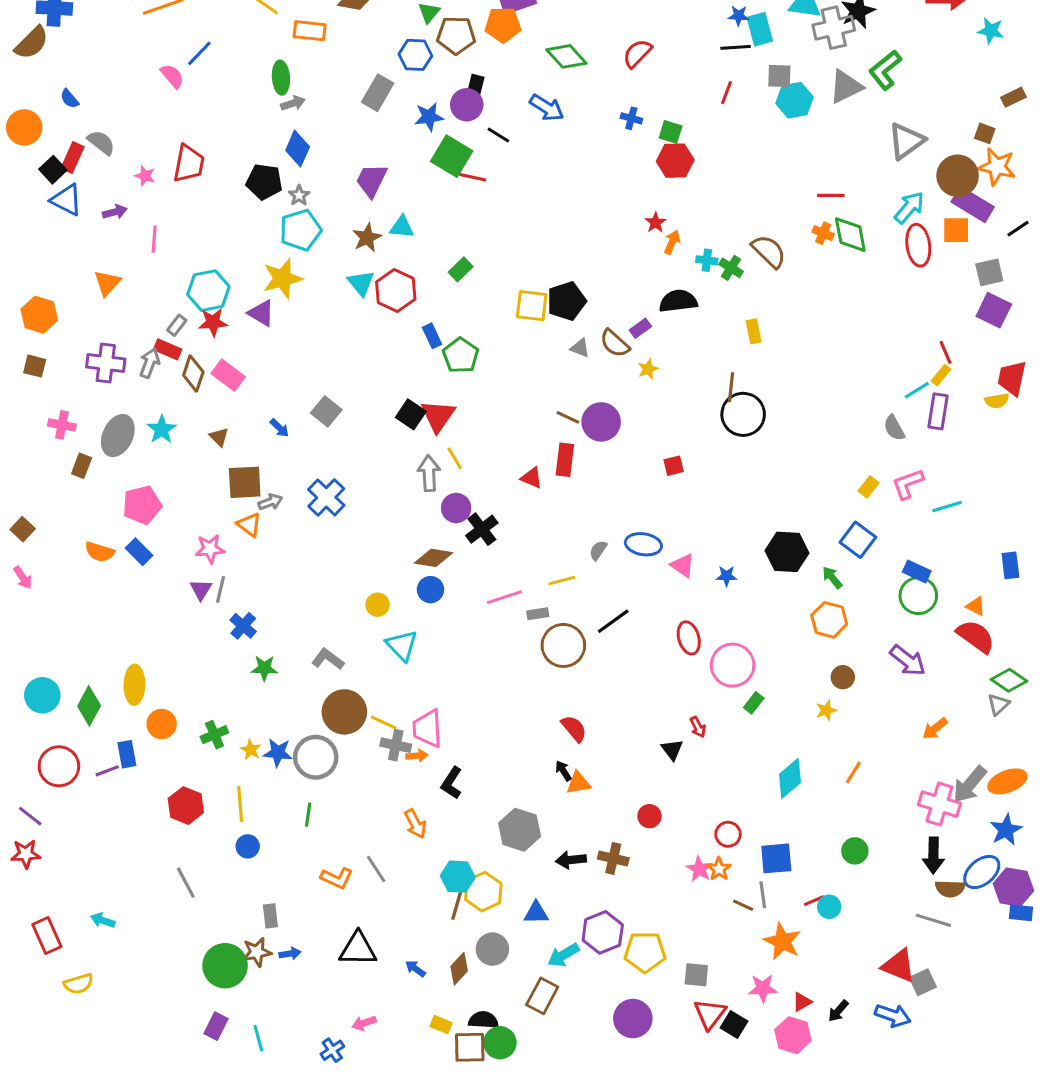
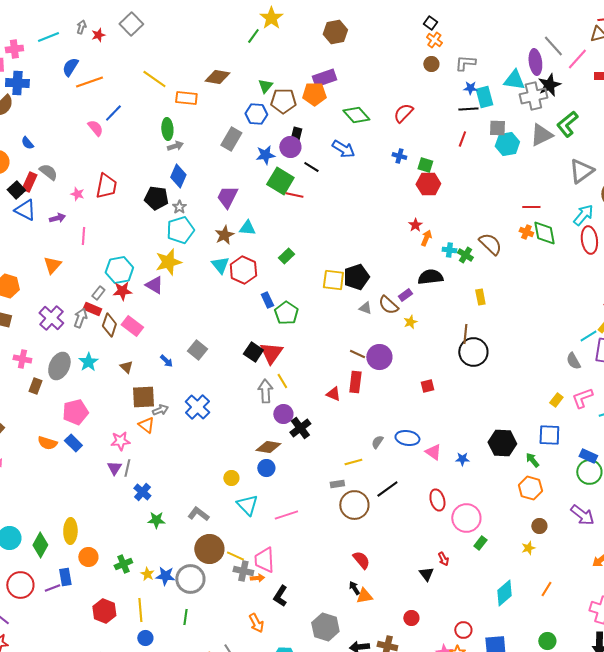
purple cross: (106, 363) -> (51, 318), turned 35
blue square: (858, 540) -> (549, 435), turned -35
pink line: (504, 597) -> (286, 515), moved

